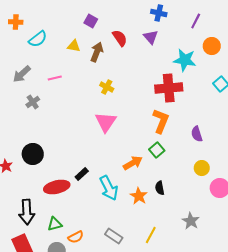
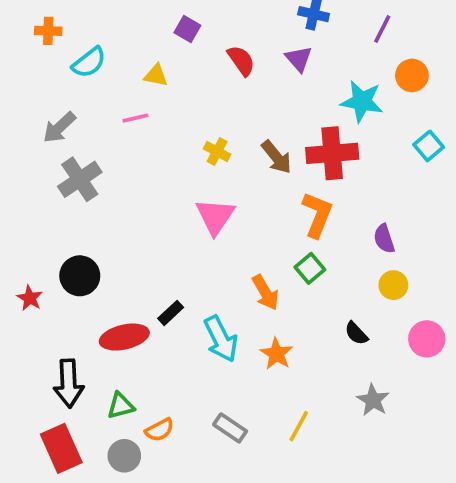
brown arrow: (97, 52) -> (276, 157), moved, turned 120
pink line: (55, 78) -> (135, 118), moved
gray cross: (33, 102) -> (80, 179), size x1.6
orange arrow: (133, 163) -> (265, 293), turned 90
yellow circle: (202, 168) -> (393, 285), moved
black semicircle: (160, 188) -> (356, 333), moved, turned -32

